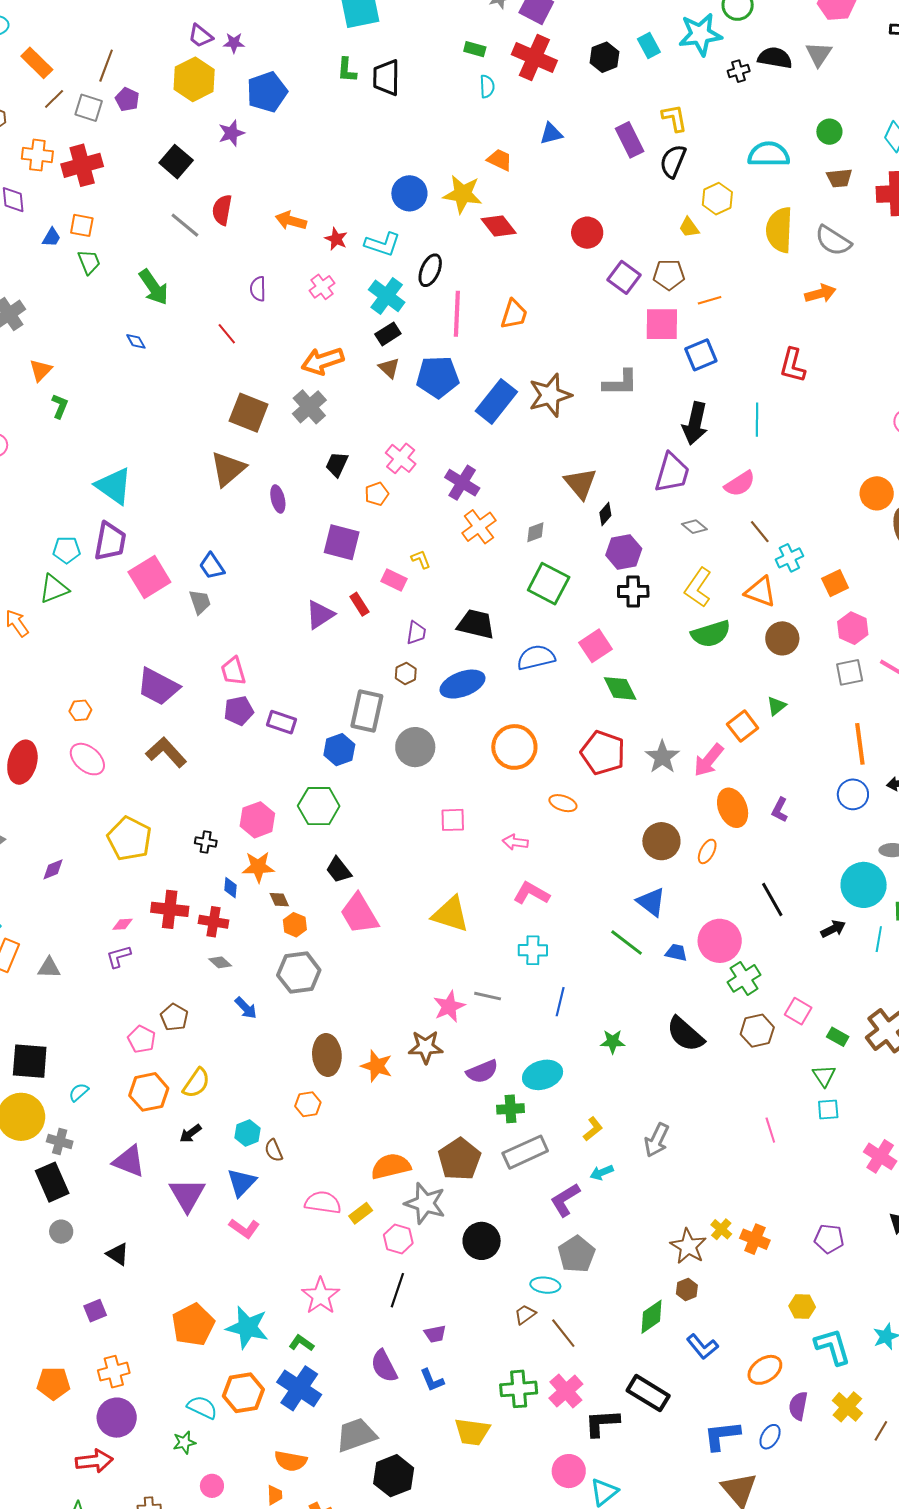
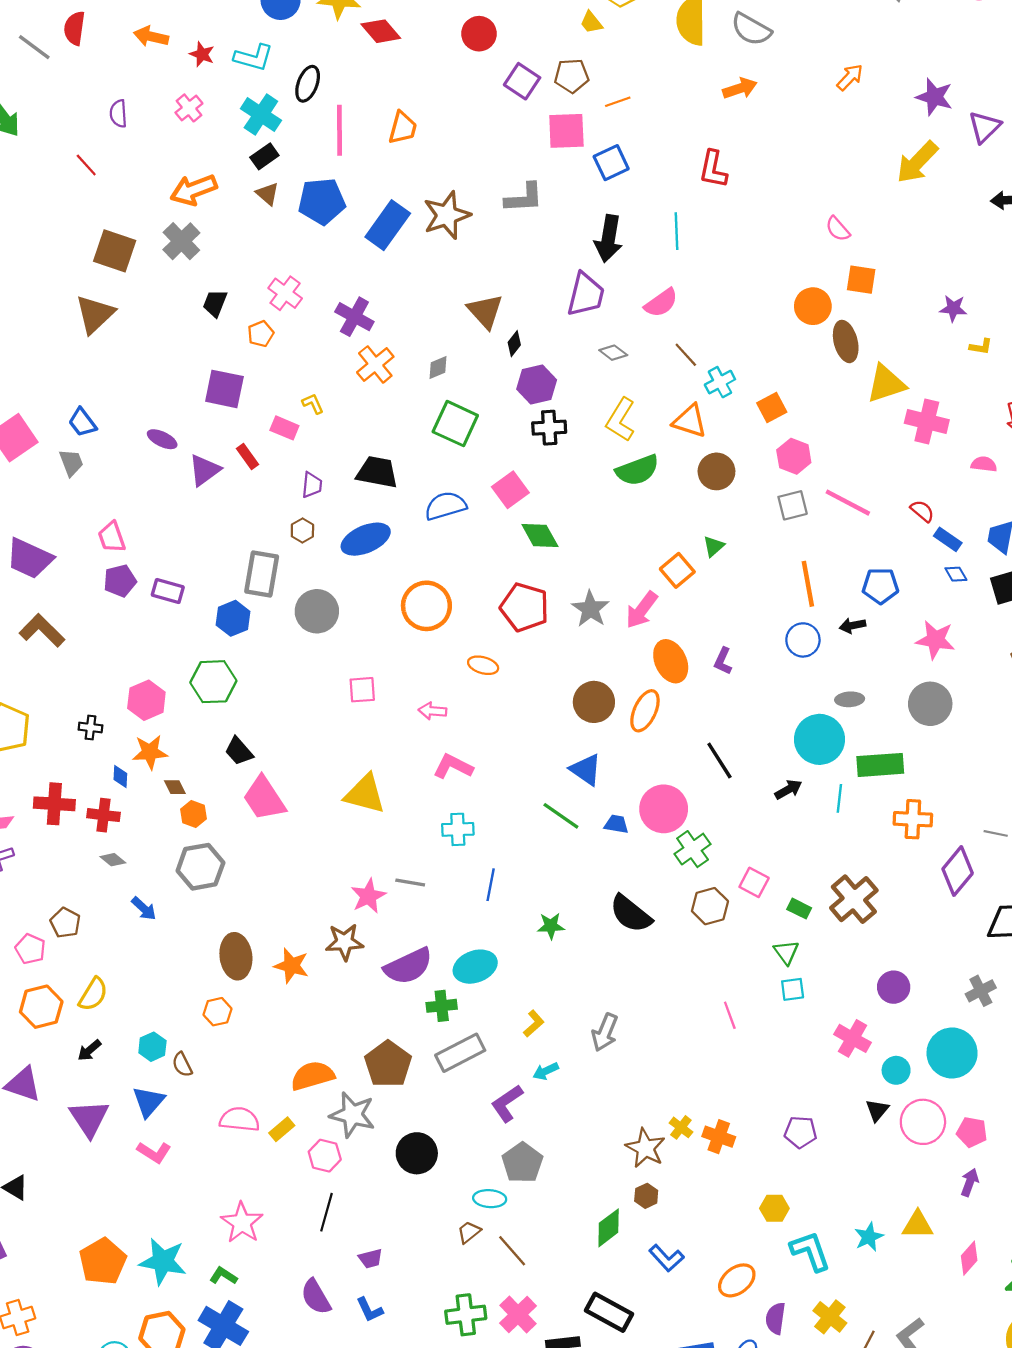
purple ellipse: (278, 499) -> (162, 439), moved, turned -48
orange ellipse: (707, 851) -> (645, 711), size x1.5
purple semicircle: (482, 1072) -> (408, 966), size x1.4

